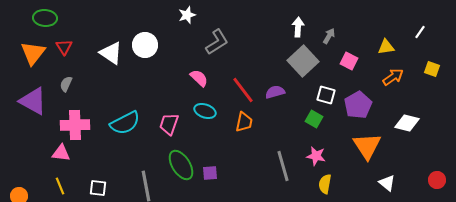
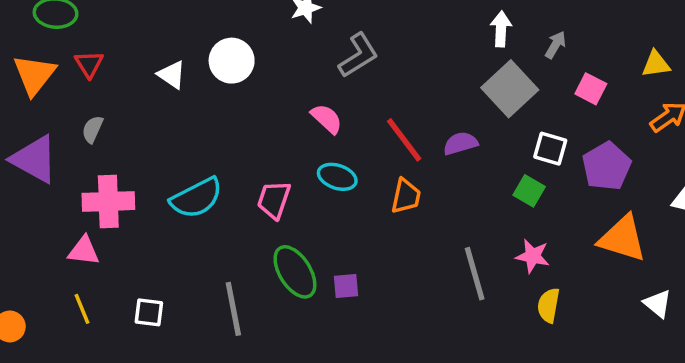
white triangle: (111, 53) -> (172, 75), size x0.7
orange triangle: (367, 146) -> (622, 238), turned -40

